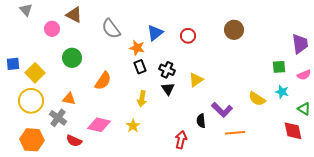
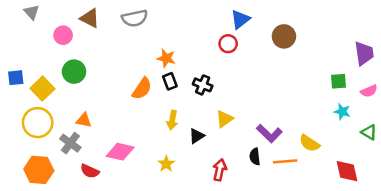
gray semicircle: (111, 29) -> (135, 18), moved, turned -65
blue triangle: (155, 33) -> (240, 19), moved
green circle: (72, 58) -> (74, 72), moved
yellow triangle: (196, 80) -> (224, 119), moved
orange semicircle: (103, 81) -> (142, 89), moved
black triangle: (168, 89) -> (197, 136), moved, turned 32
yellow semicircle: (257, 99) -> (309, 143), moved
black semicircle: (201, 121) -> (255, 157), moved
yellow star: (133, 126) -> (166, 164), moved
red diamond: (293, 131) -> (347, 171), moved

